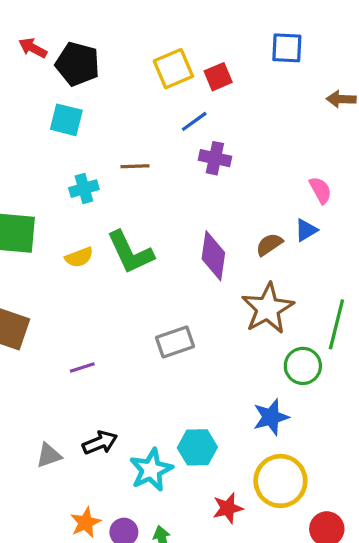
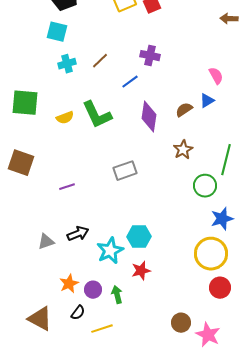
blue line: (194, 121) -> (130, 82), moved
brown line: (135, 166) -> (100, 61), turned -42
cyan cross: (84, 189) -> (67, 64), moved
brown star: (268, 308) -> (183, 150), size x0.6
blue star: (271, 417) -> (222, 219), moved
yellow circle: (280, 481) -> (211, 254), moved
red star: (228, 508) -> (141, 271), moved

